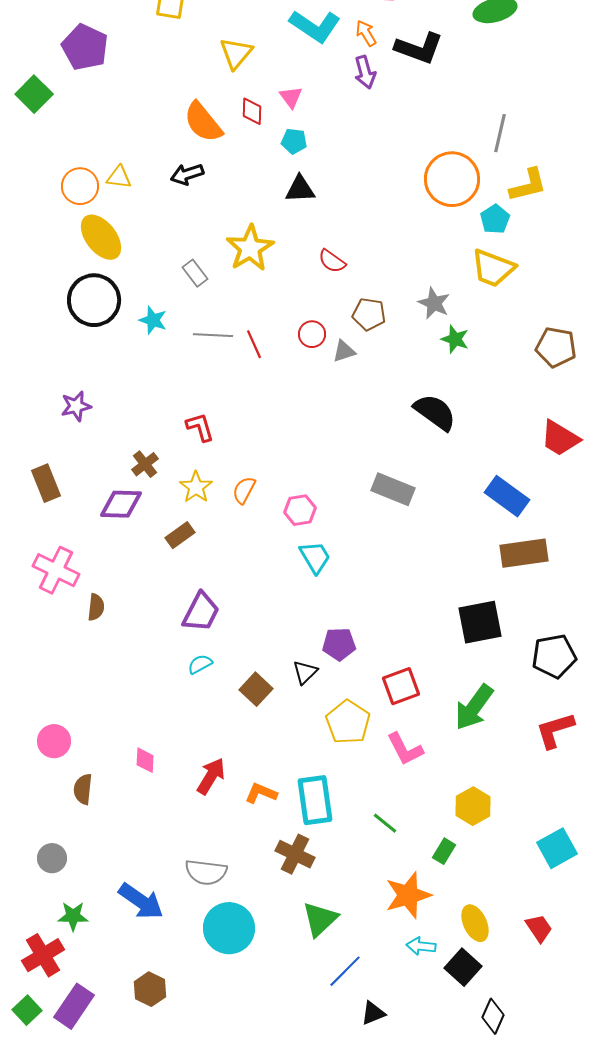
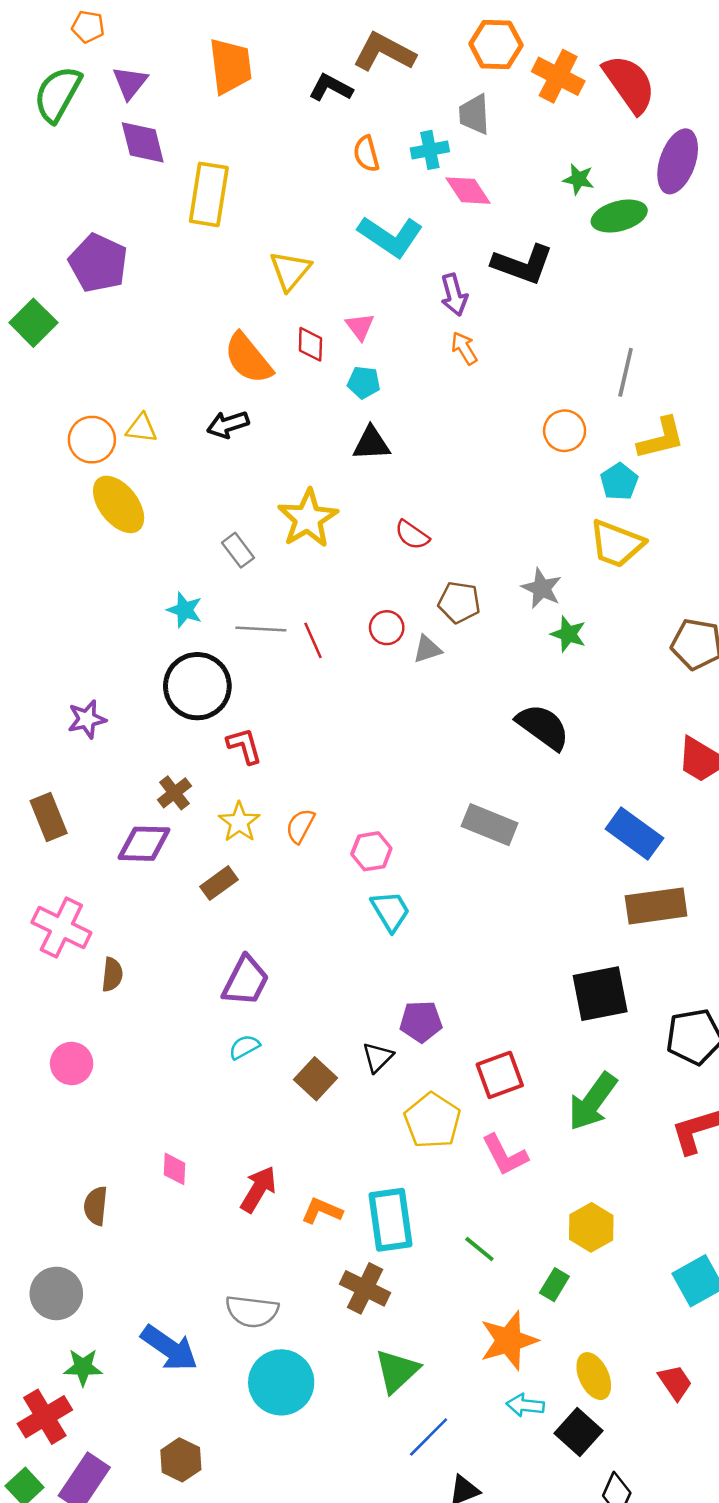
orange arrow: (366, 33) -> (464, 348), moved
orange circle: (452, 179) -> (565, 431), size x0.6
black circle: (94, 300) -> (197, 686), moved
pink circle: (54, 741) -> (72, 1063), moved
gray circle: (52, 858) -> (56, 1293), size x1.4

